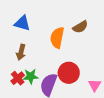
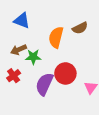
brown arrow: (21, 52) -> (19, 50), turned 49
green star: (31, 76) -> (33, 57), moved

